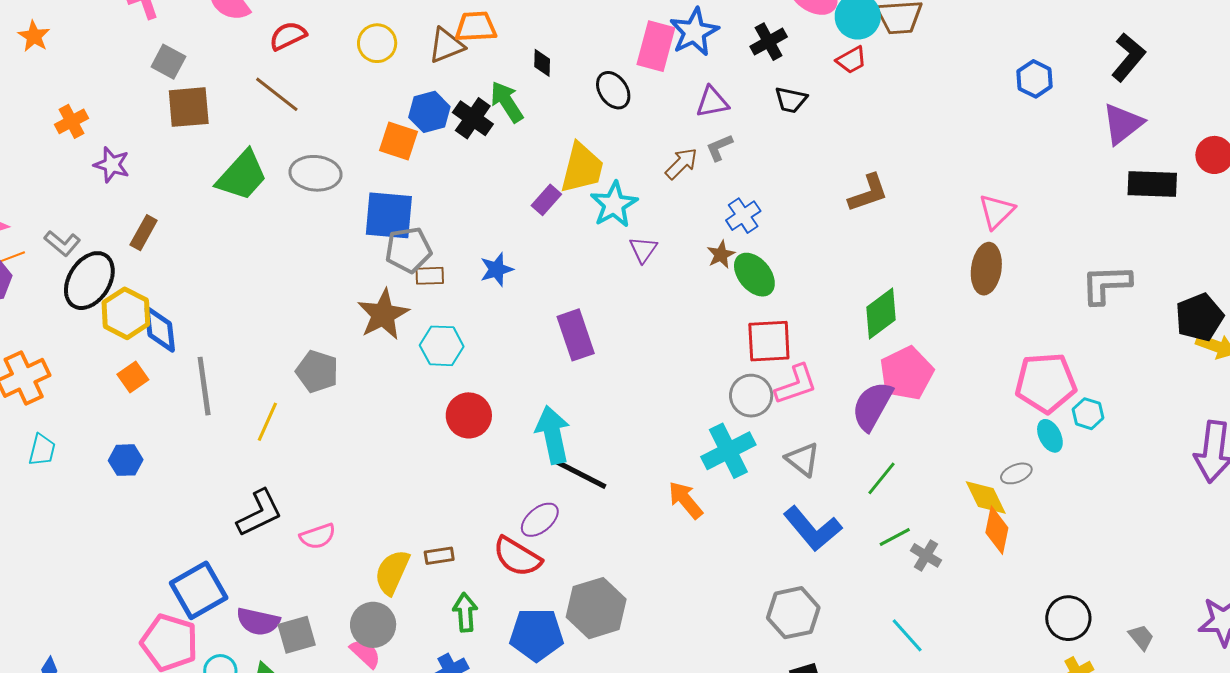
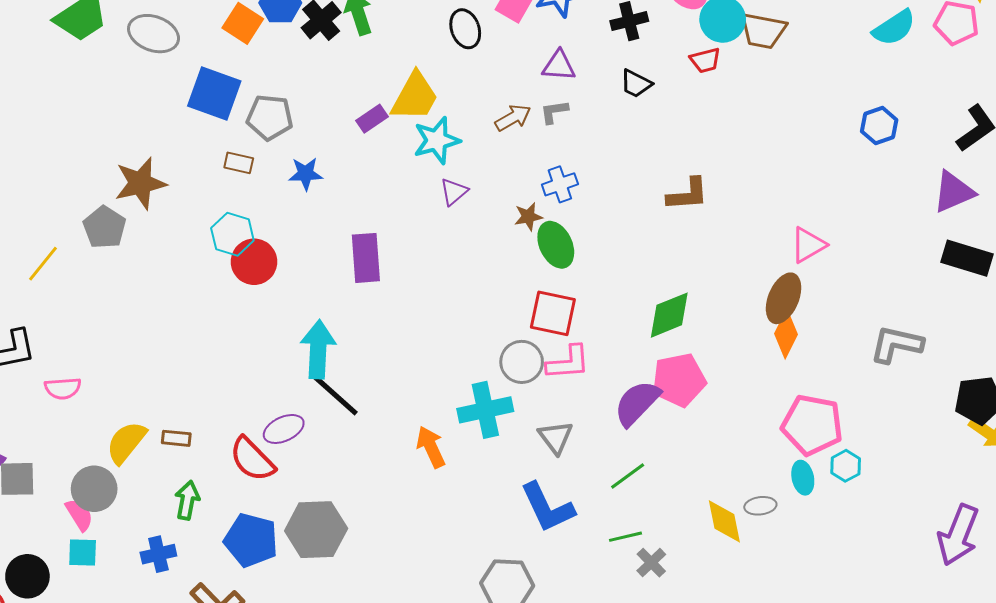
gray pentagon: (408, 250) -> (270, 117), moved
brown star: (383, 315) -> (140, 183), moved
red circle: (469, 415) -> (254, 262), moved
orange diamond: (997, 530) -> (786, 334), moved

